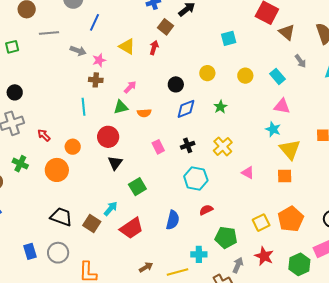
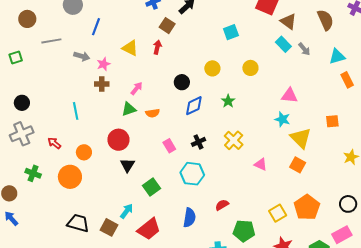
cyan rectangle: (277, 76) -> (283, 44), moved
cyan line: (84, 107) -> (76, 111), moved
orange square: (285, 176) -> (298, 165), turned 35
cyan hexagon: (196, 178) -> (192, 174), moved

